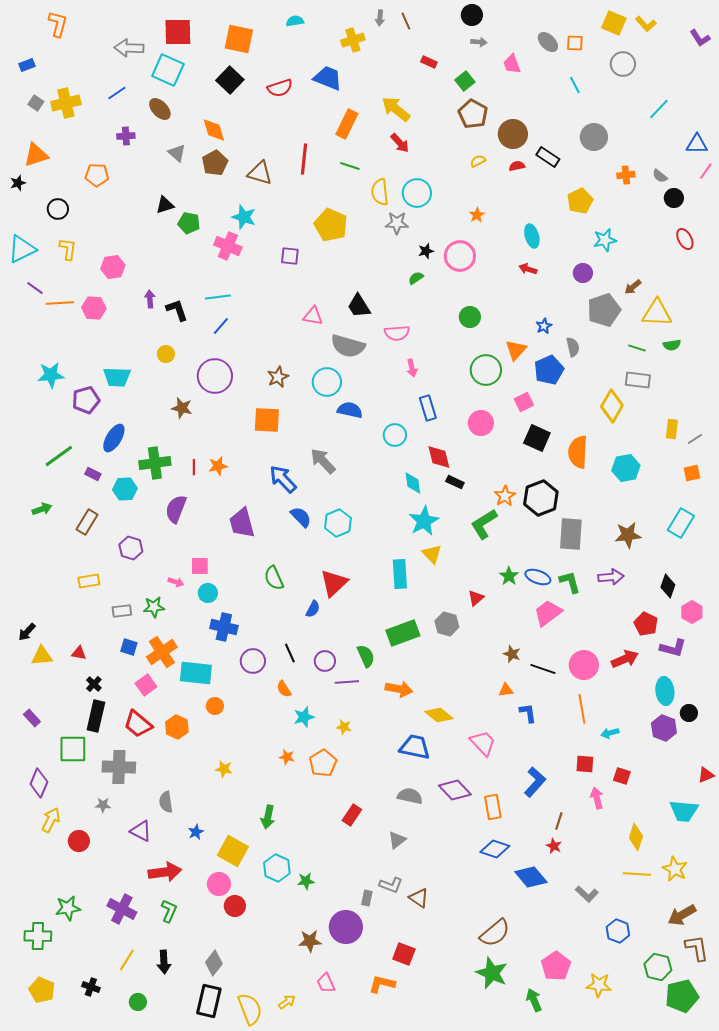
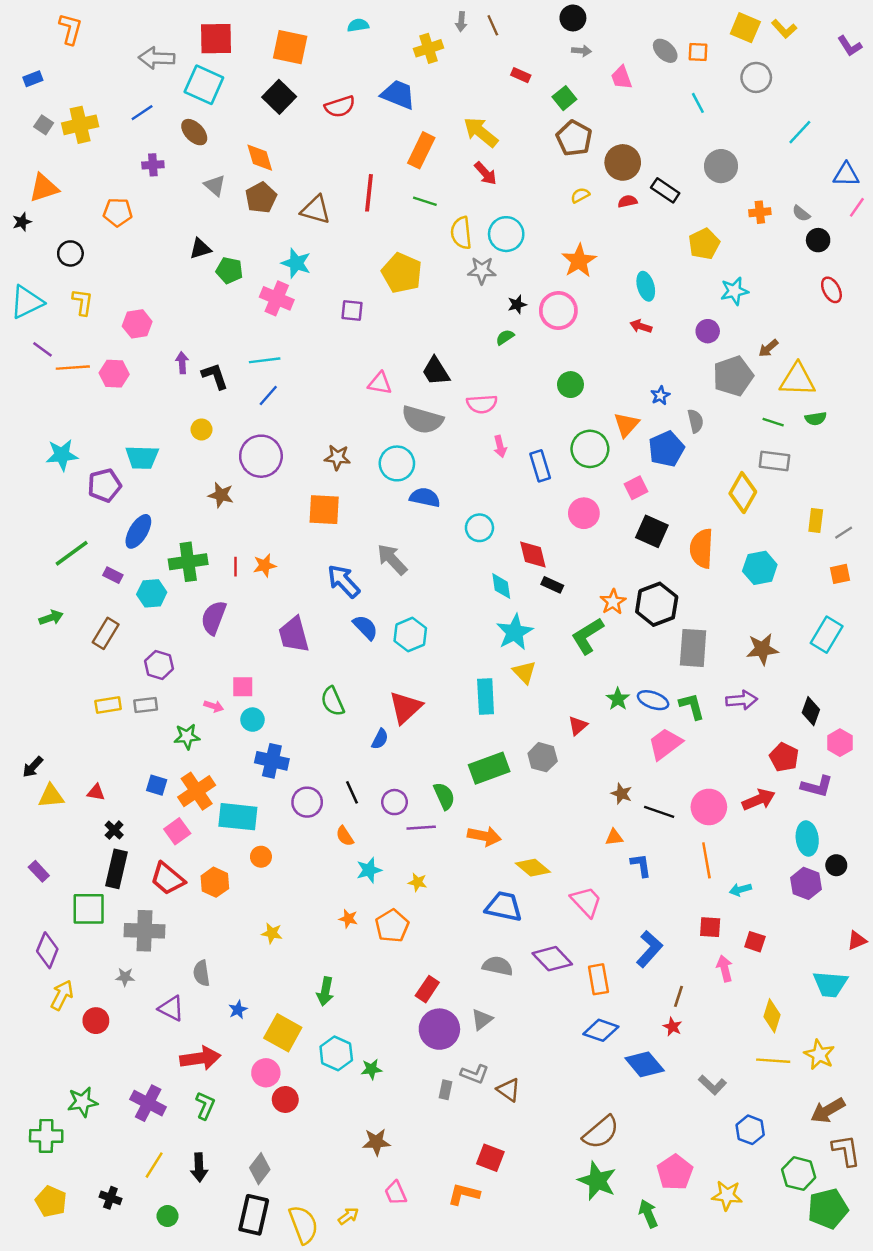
orange star: (477, 215) -> (579, 261), size x1.8
brown star: (278, 377) -> (337, 457), turned 30
blue rectangle: (428, 408) -> (540, 466), moved
gray rectangle: (122, 611) -> (146, 705), moved
purple circle: (346, 927) -> (439, 1029), moved

